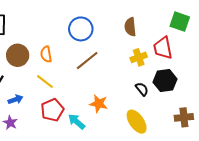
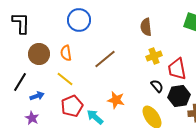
blue circle: (81, 29) -> (79, 20), moved
red trapezoid: (163, 48) -> (177, 69), moved
black hexagon: (165, 81) -> (179, 96), moved

